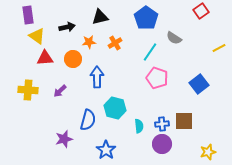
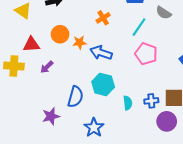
orange star: (89, 42) -> (80, 42), moved
red triangle: (45, 58) -> (31, 44), moved
blue arrow: (97, 77) -> (101, 53), moved, turned -70
purple circle: (162, 144) -> (167, 121), moved

